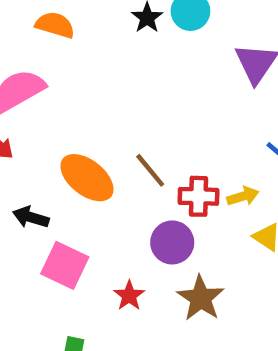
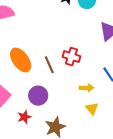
red cross: (199, 196) -> (71, 57), moved
purple circle: (172, 242) -> (38, 96), moved

